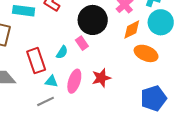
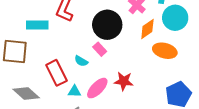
cyan semicircle: (62, 52) -> (81, 61), turned 96
red star: (101, 78) -> (124, 81), turned 30
pink ellipse: (74, 81) -> (97, 88), turned 35

